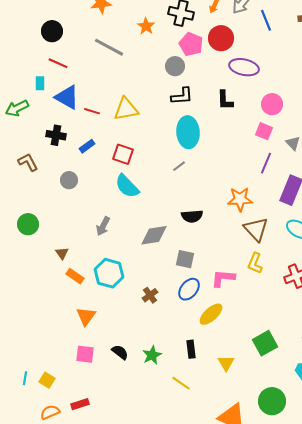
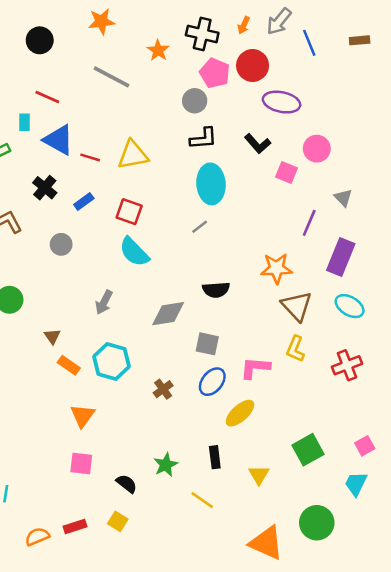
black circle: (52, 31) -> (40, 40), moved
black L-shape: (225, 100) -> (258, 144), turned -40
pink square: (264, 131) -> (287, 173), moved
black cross: (56, 135) -> (45, 188), turned 30
black semicircle: (120, 352) -> (127, 484), moved
yellow square: (47, 380) -> (118, 521), moved

